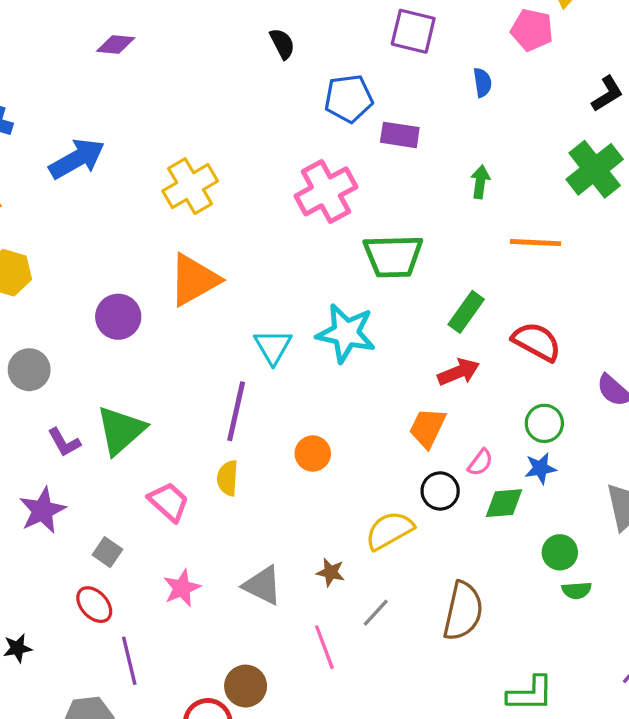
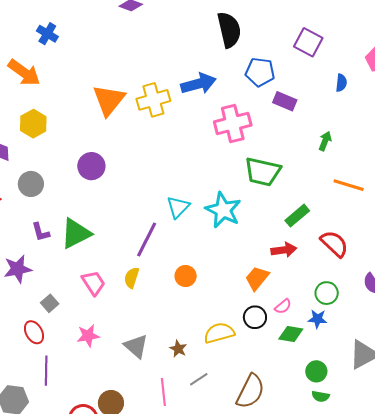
black semicircle: (282, 44) -> (229, 30), size x1.8
blue arrow: (77, 159) -> (198, 84), moved
orange triangle: (194, 280) -> (109, 100), moved, turned -36

